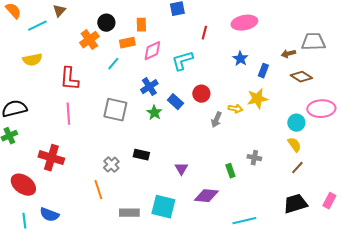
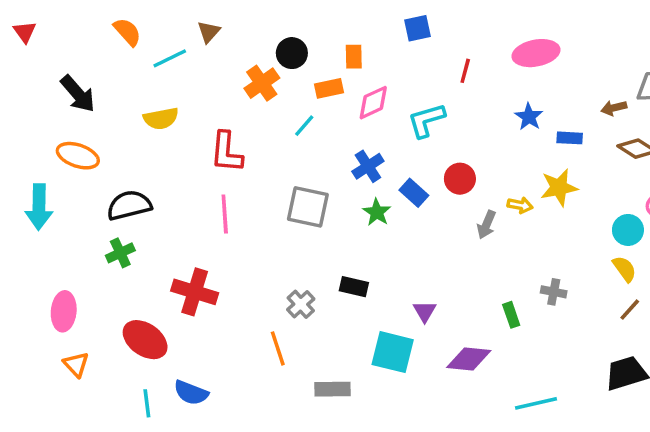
blue rectangle: (263, 71) -> (570, 138), turned 72
cyan square: (163, 207) -> (393, 352), moved

